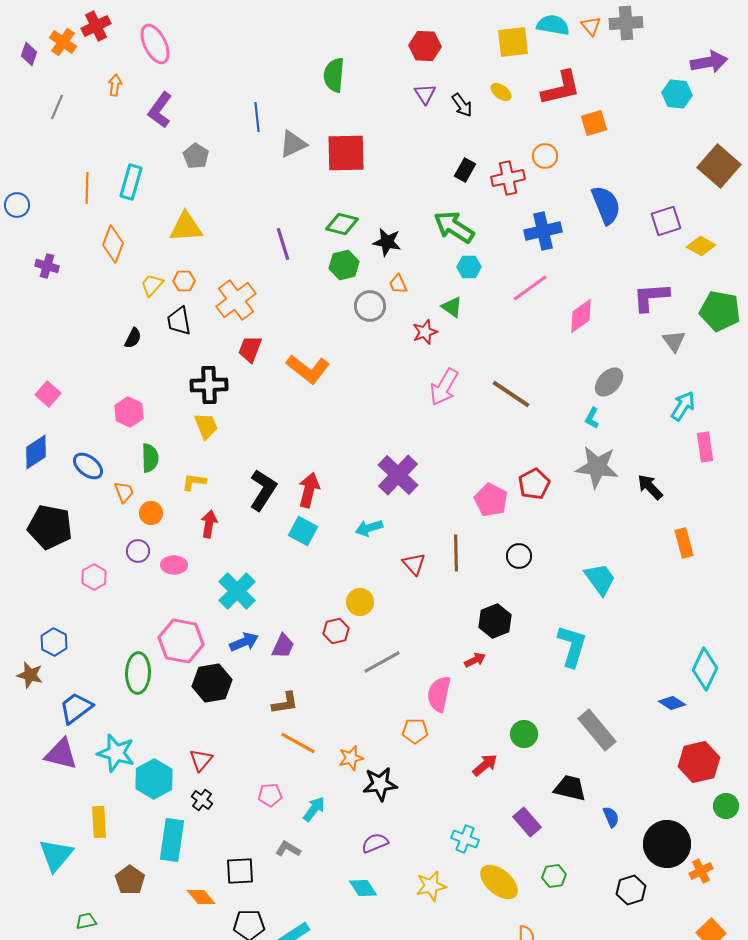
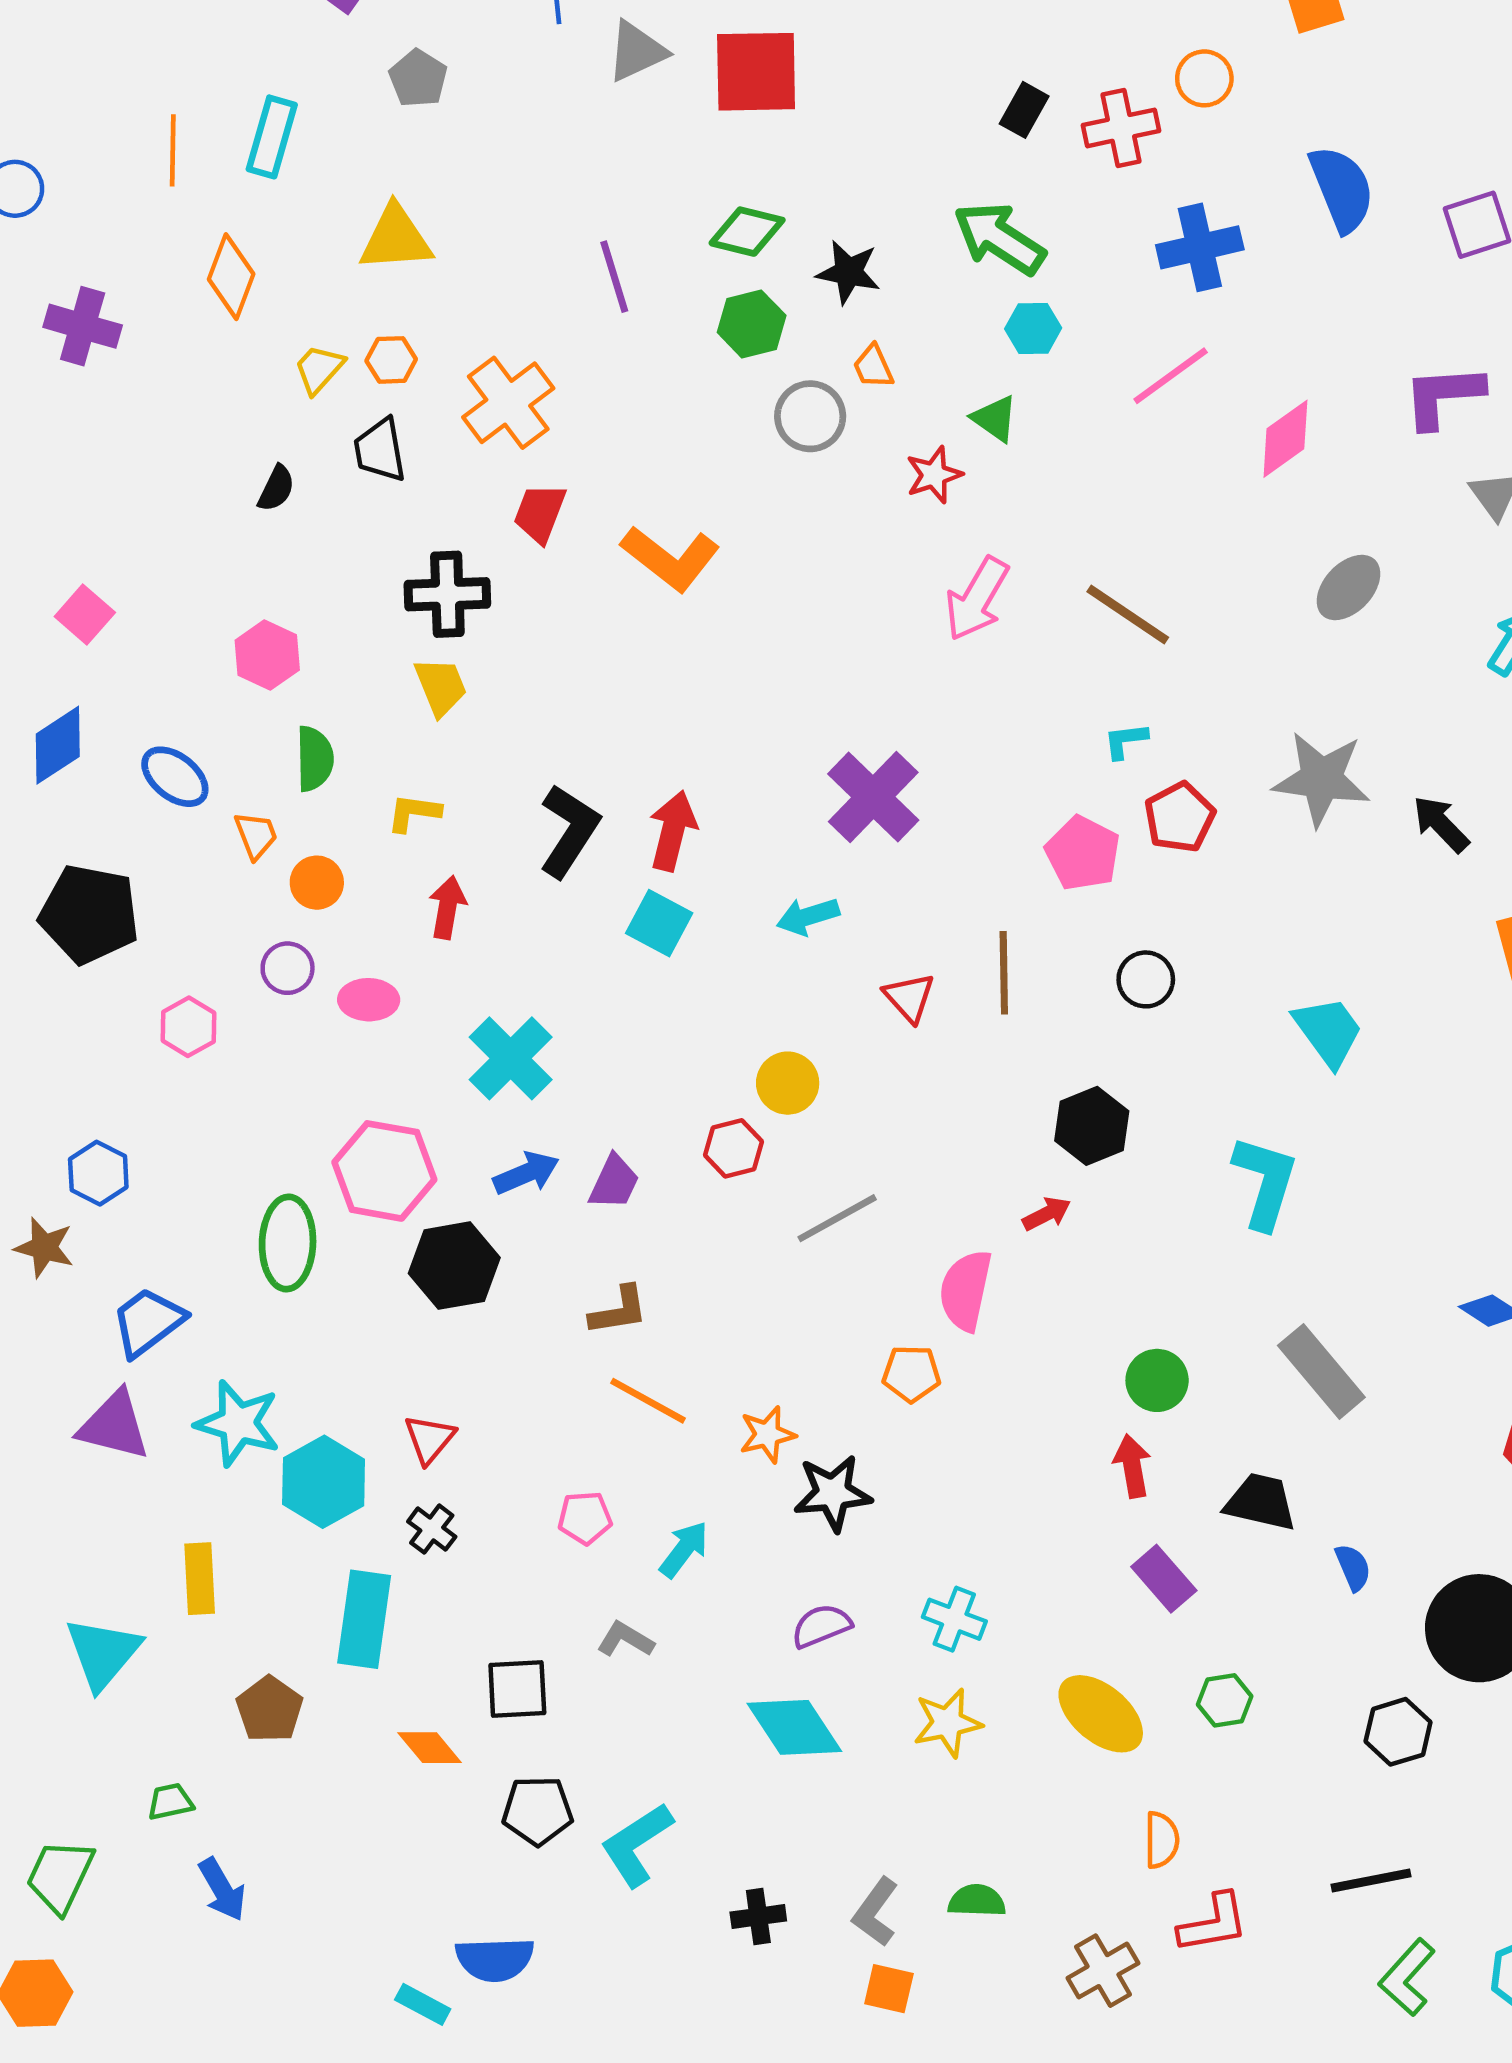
purple cross: (47, 266) -> (83, 326), size x1.4
cyan L-shape: (592, 418) -> (1125, 741), moved, turned 55
red arrow: (485, 765) -> (1132, 1466), moved, turned -60
cyan cross: (465, 839) -> (954, 1619), moved
cyan diamond: (363, 888) -> (794, 1727), size x1.5

